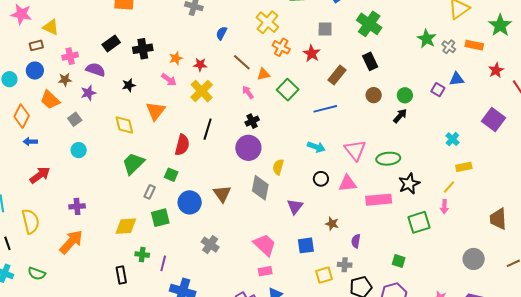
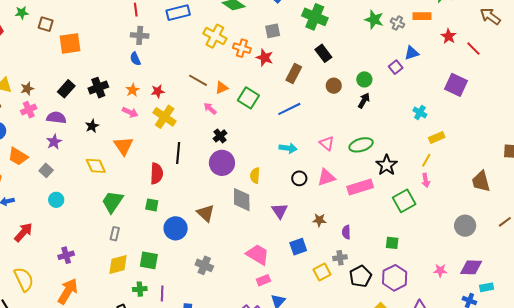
blue semicircle: (222, 33) -> (135, 59), moved, turned -40
orange cross: (281, 47) -> (242, 48), moved
brown star: (65, 80) -> (27, 89), moved
purple square: (438, 90) -> (396, 67), turned 32
pink triangle: (355, 150) -> (327, 143), size x0.7
gray rectangle: (150, 192) -> (115, 234), moved
green square: (160, 218) -> (149, 260), moved, turned 36

